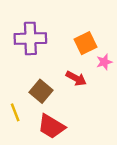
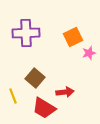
red arrow: (76, 78) -> (65, 92), moved, turned -36

